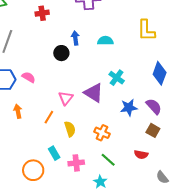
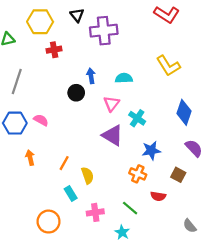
yellow L-shape: (146, 30) -> (168, 66), turned -30
pink triangle: (66, 98) -> (112, 104), moved
purple semicircle: (154, 106) -> (194, 148), moved
orange cross: (102, 133) -> (138, 174), moved
cyan rectangle: (54, 153) -> (71, 194), moved
red semicircle: (141, 154) -> (158, 196), moved

